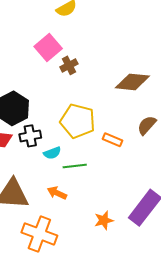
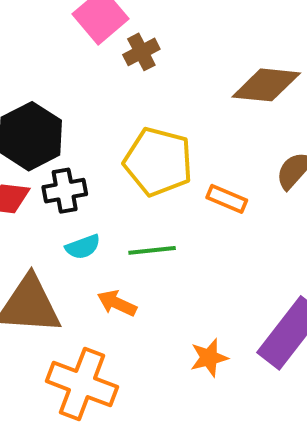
cyan semicircle: (52, 153) -> (83, 247), moved

